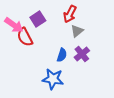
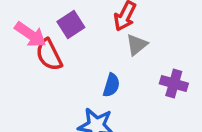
purple cross: (82, 54) -> (174, 84), moved, turned -35

